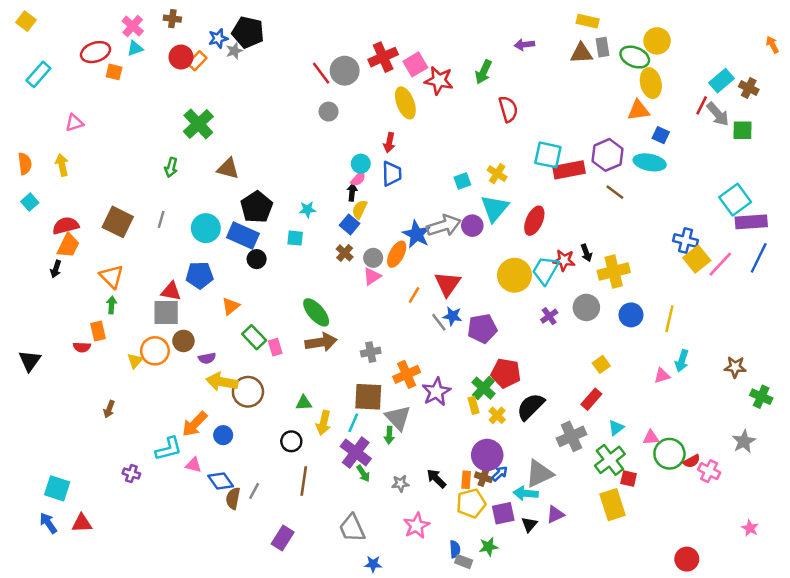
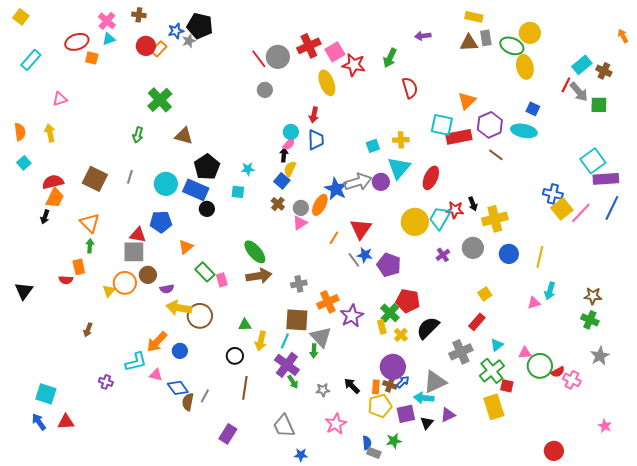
orange triangle: (638, 110) -> (467, 101), moved, turned -36
yellow cross: (497, 174) -> (401, 140), turned -35
purple pentagon: (482, 329) -> (389, 265), turned 30
green cross: (761, 397) -> (590, 320), moved

